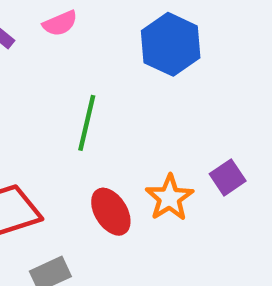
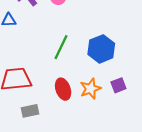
blue hexagon: (171, 44) -> (101, 49), moved

